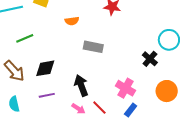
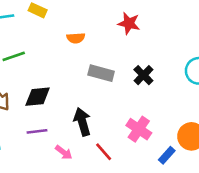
black cross: (150, 59) -> (143, 75), moved
pink arrow: (78, 109) -> (64, 152), moved
blue rectangle: (131, 110) -> (167, 155), moved

